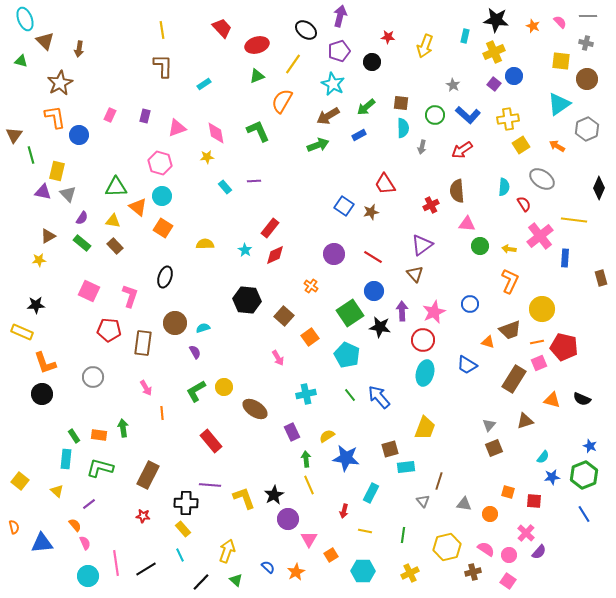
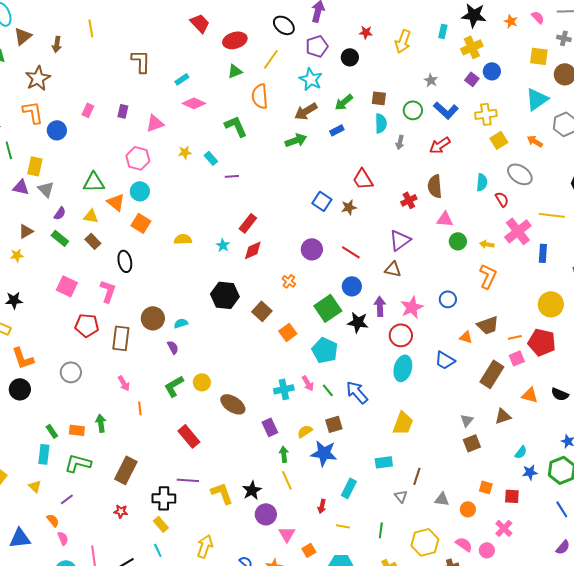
yellow line: (162, 30) -> (91, 28), moved
brown triangle: (45, 41) -> (23, 36), turned 36
orange semicircle: (282, 101) -> (260, 96), turned -35
pink diamond: (216, 133) -> (194, 103), moved, turned -55
cyan rectangle: (225, 187) -> (211, 158), moved
brown triangle: (415, 274) -> (393, 269), turned -36
black ellipse: (165, 277) -> (125, 261), moved, turned -30
yellow circle: (542, 309) -> (551, 304), moved
pink arrow: (278, 358) -> (308, 383), moved
brown square: (390, 449) -> (334, 424), moved
purple semicircle: (539, 552) -> (563, 547), moved

